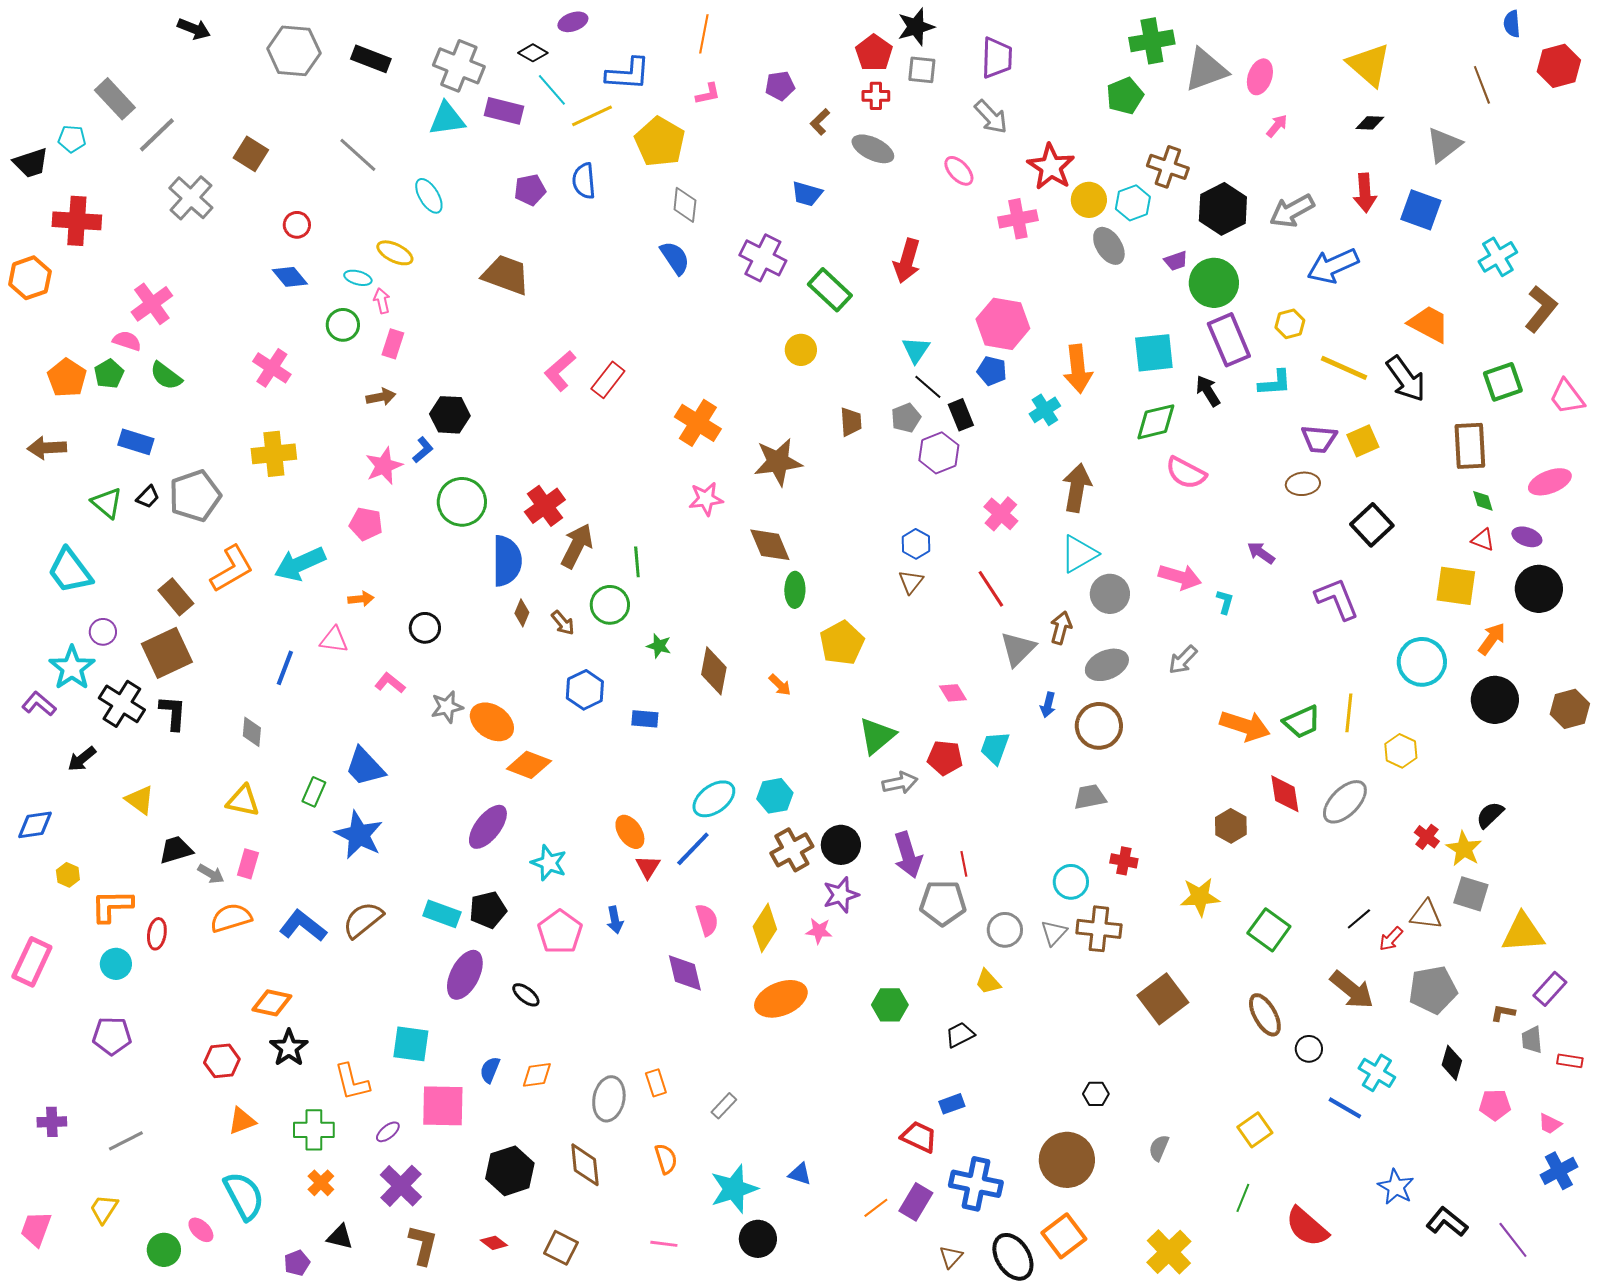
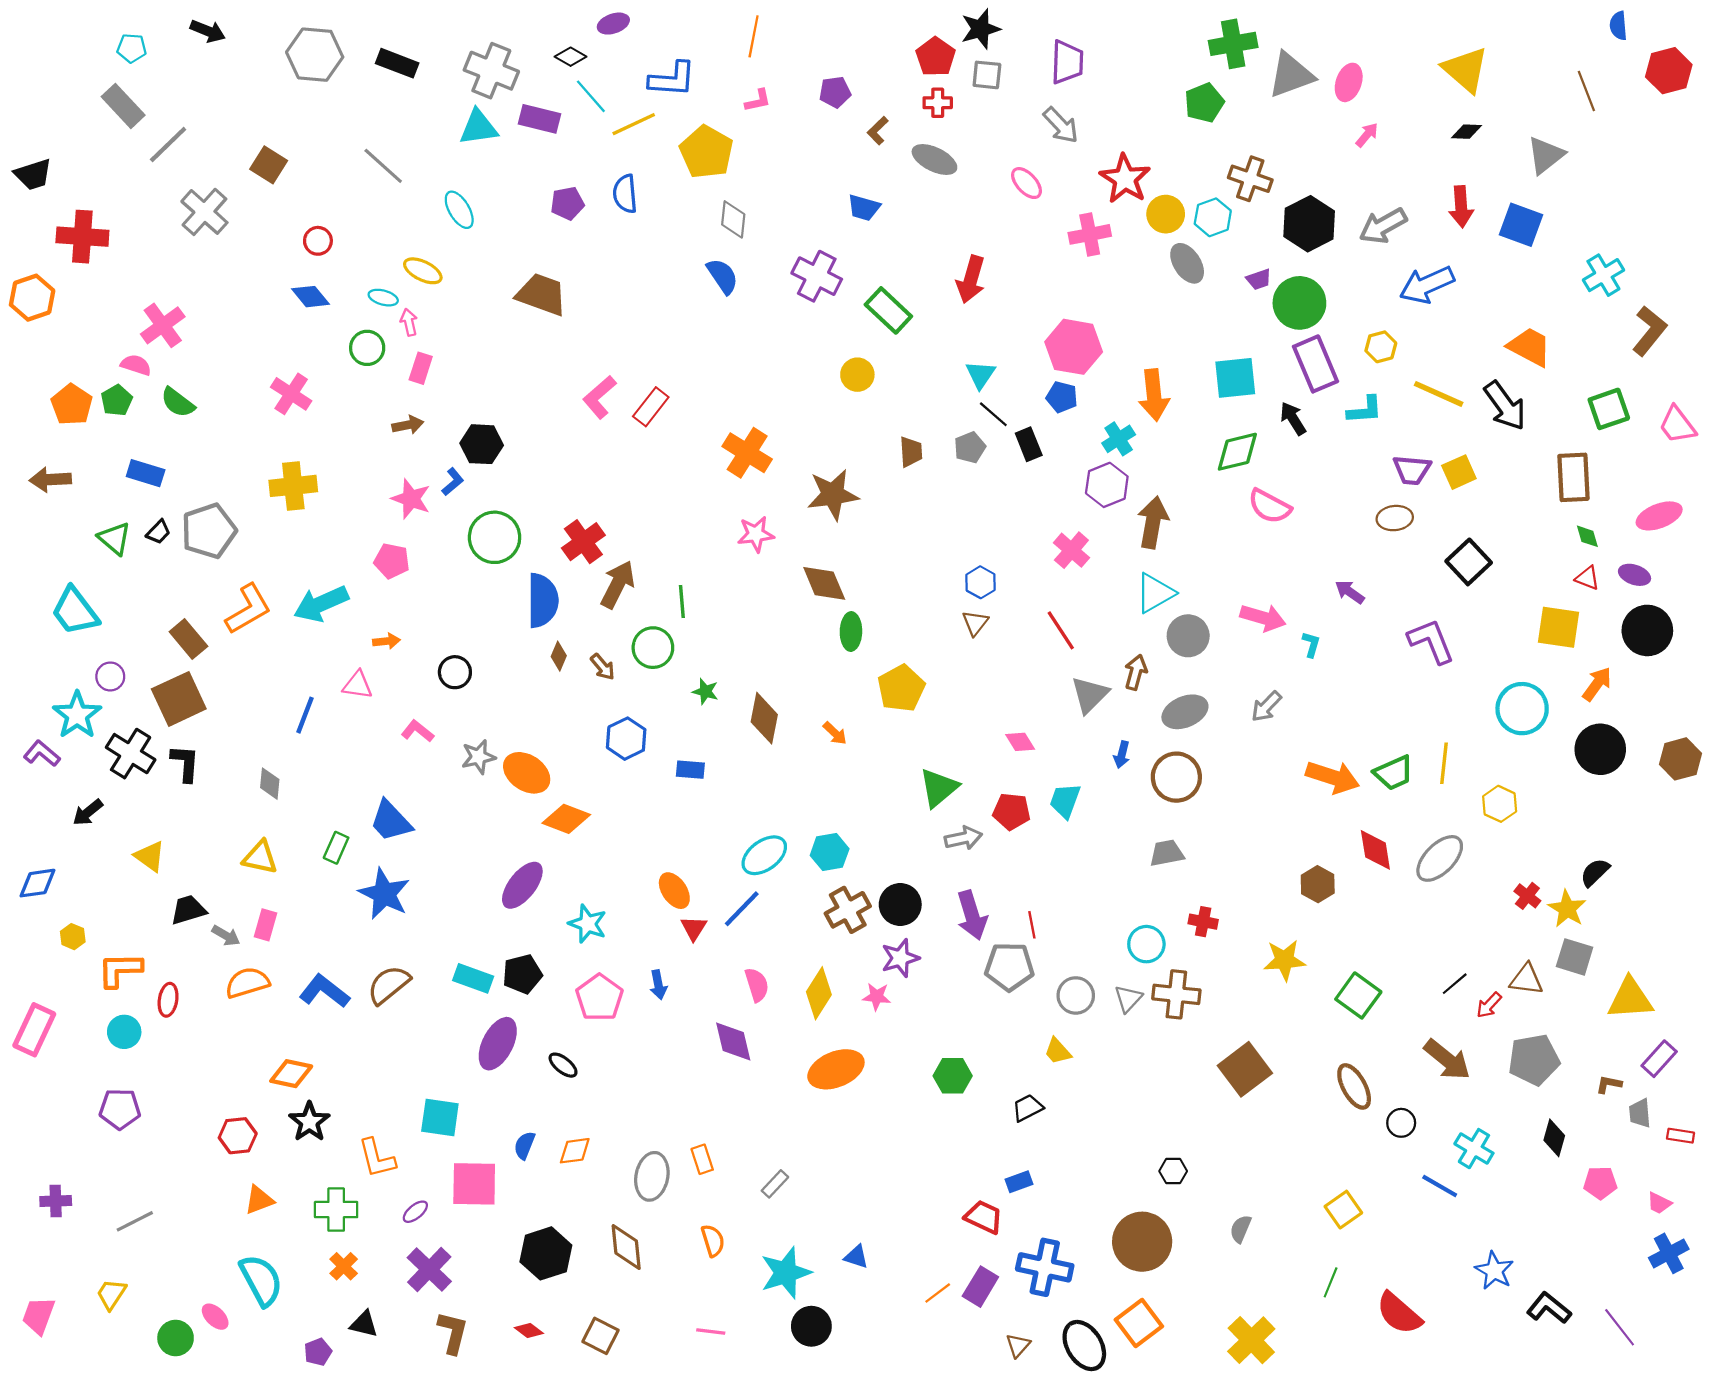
cyan pentagon: (72, 139) -> (132, 48), moved
purple hexagon: (939, 453) -> (1107, 485), moved
pink star: (384, 466) -> (411, 499), turned -30

